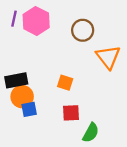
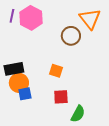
brown circle: (83, 30) -> (71, 36), moved
orange triangle: (108, 57) -> (90, 19), moved

